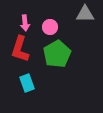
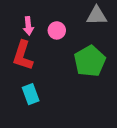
green pentagon: (57, 54) -> (90, 61), moved

